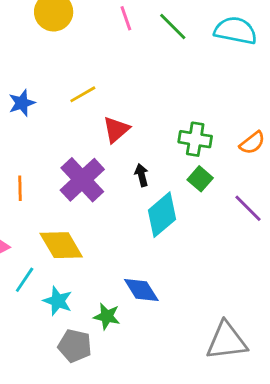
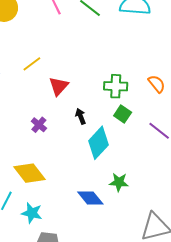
orange semicircle: (252, 143) -> (157, 84), turned -84
purple cross: (82, 180) -> (39, 125), size x0.5
green star: (107, 316) -> (119, 182), moved

